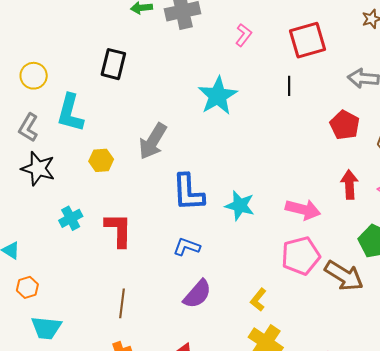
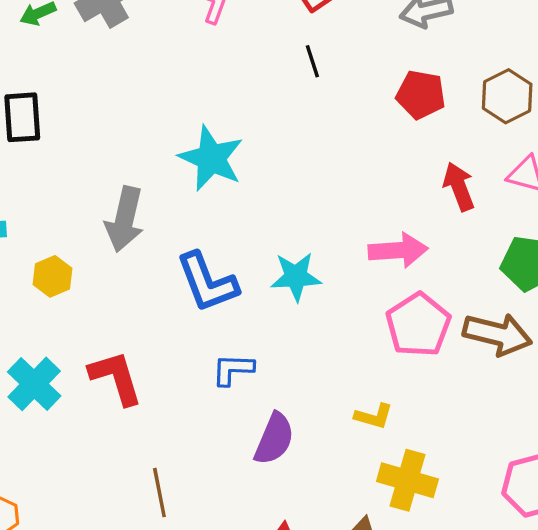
cyan star: (218, 96) -> (211, 158), moved
cyan cross: (71, 218) -> (34, 384), size x1.4
yellow L-shape: (258, 300) -> (374, 416), turned -95

